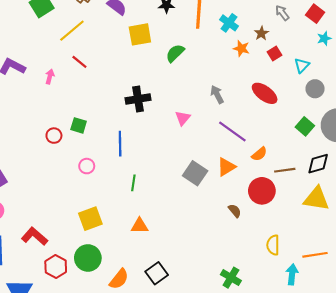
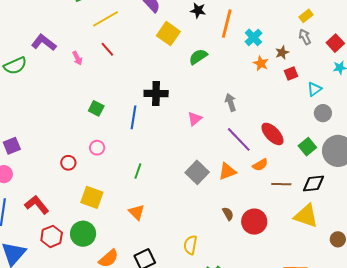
yellow square: (140, 34) -> (168, 34), turned 35
pink arrow: (50, 77) -> (77, 58), turned 128
red ellipse: (265, 93) -> (272, 134), moved
red circle: (54, 136) -> (68, 163), moved
blue line: (120, 144) -> (133, 117), moved
red circle: (262, 191) -> (254, 222), moved
yellow square: (90, 219) -> (92, 197), turned 30
orange triangle: (140, 226) -> (137, 212), turned 36
yellow semicircle: (273, 245) -> (190, 245), moved

